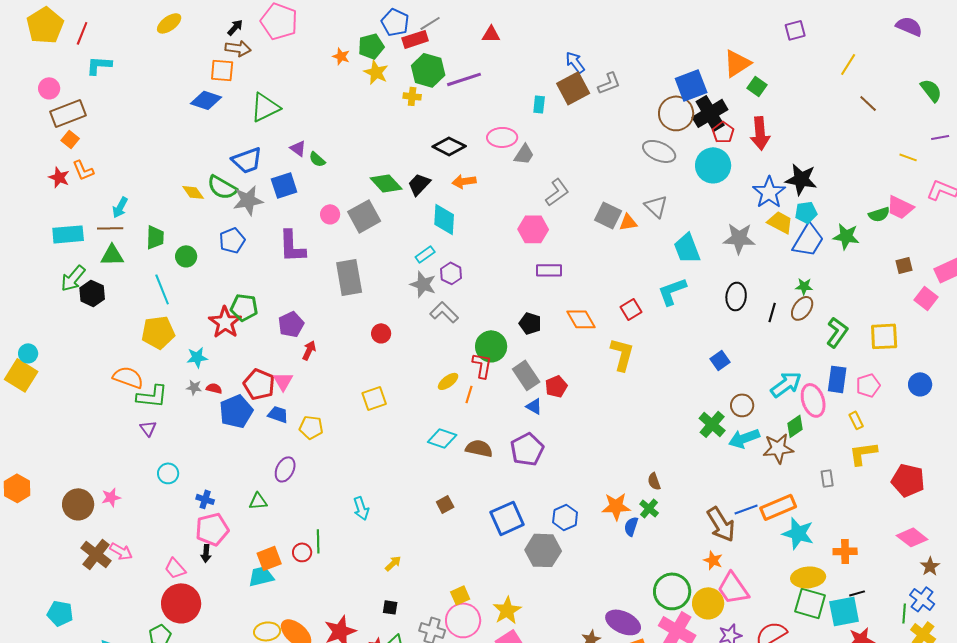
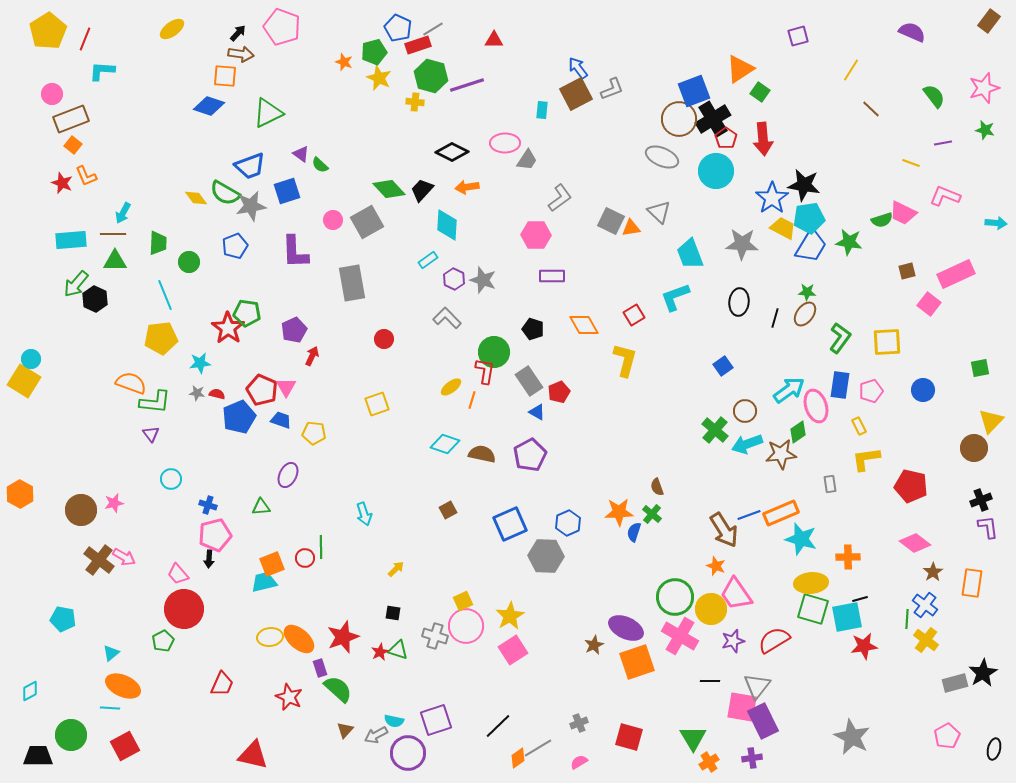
cyan pentagon: (806, 212) -> (809, 218), size x1.4
gray star: (423, 284) -> (483, 280), moved

